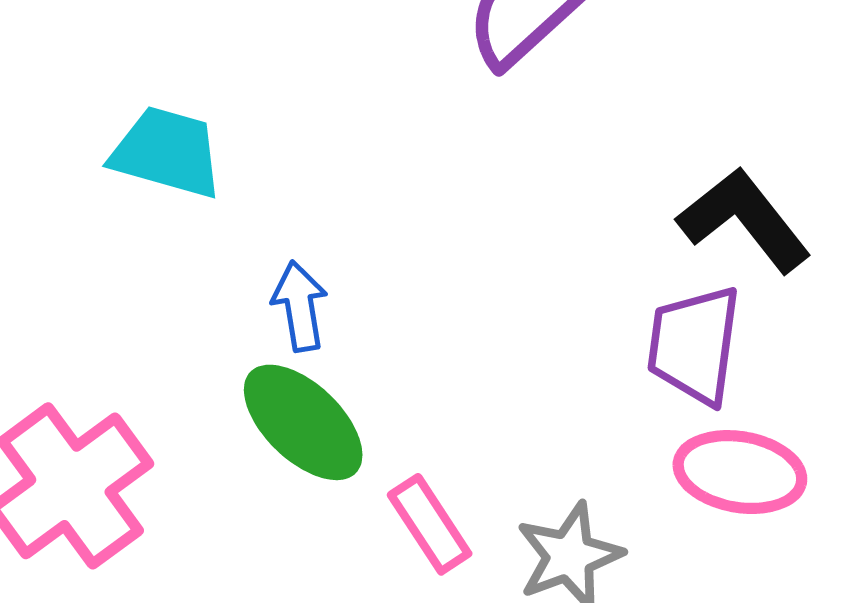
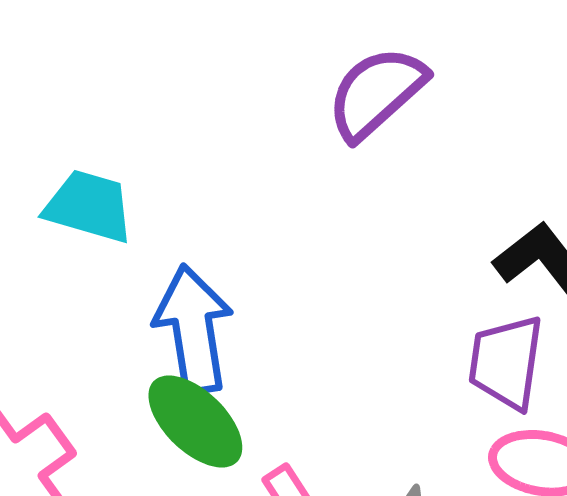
blue arrow: (300, 306) -> (193, 329), size x1.8

